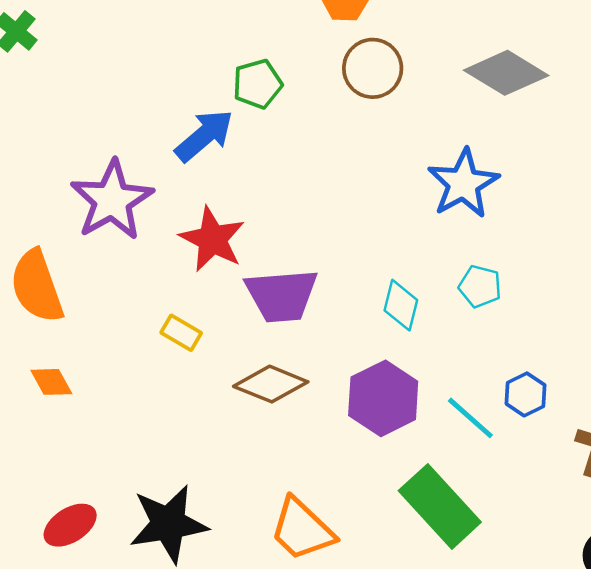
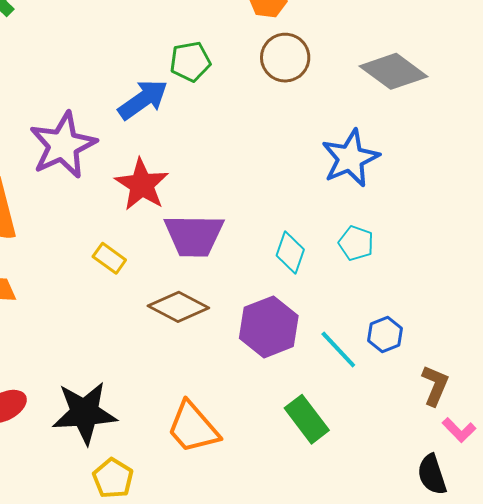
green rectangle: (440, 506) -> (307, 419), size x0.7

